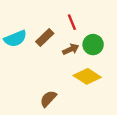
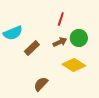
red line: (72, 22) -> (61, 19), turned 40
brown rectangle: (45, 37) -> (32, 48), moved

